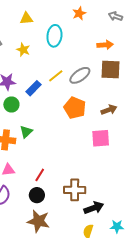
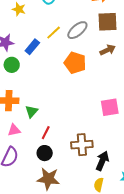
brown arrow: (109, 110) -> (108, 50), moved
green triangle: (26, 132) -> (32, 111), moved
pink square: (101, 138) -> (110, 107), moved
black arrow: (94, 208) -> (102, 161), turned -42

